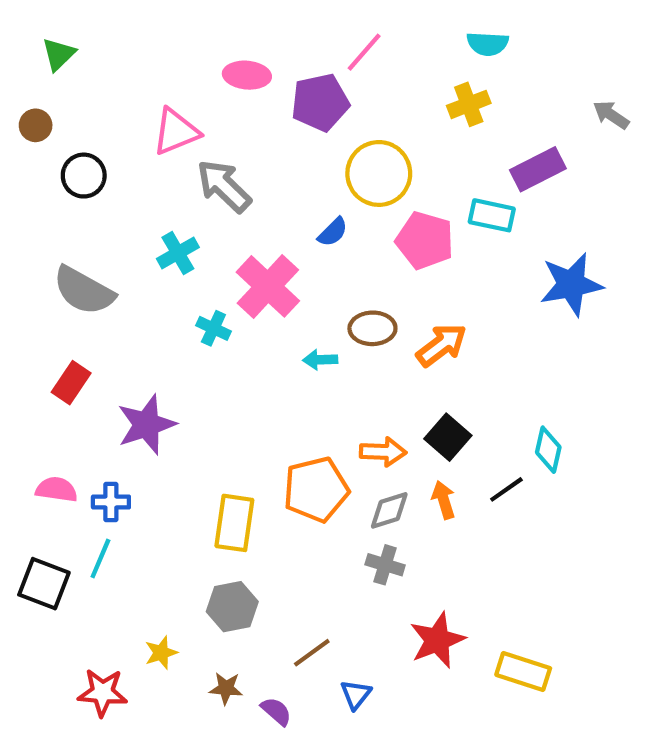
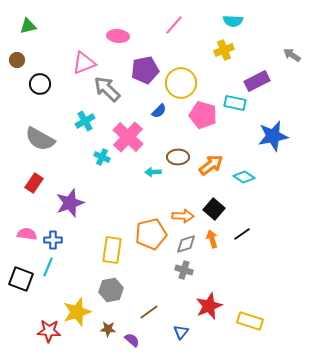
green triangle: (59, 54) -> (28, 26), turned 30
purple pentagon: (320, 102) -> (145, 70), moved
cyan diamond: (548, 450) -> (244, 177), moved, turned -70
yellow star: (161, 653) -> (77, 312), size x1.8
blue triangle: (356, 695) -> (181, 332), moved

